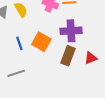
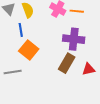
orange square: (41, 42) -> (29, 50), moved
blue line: (19, 43) -> (21, 30), moved

